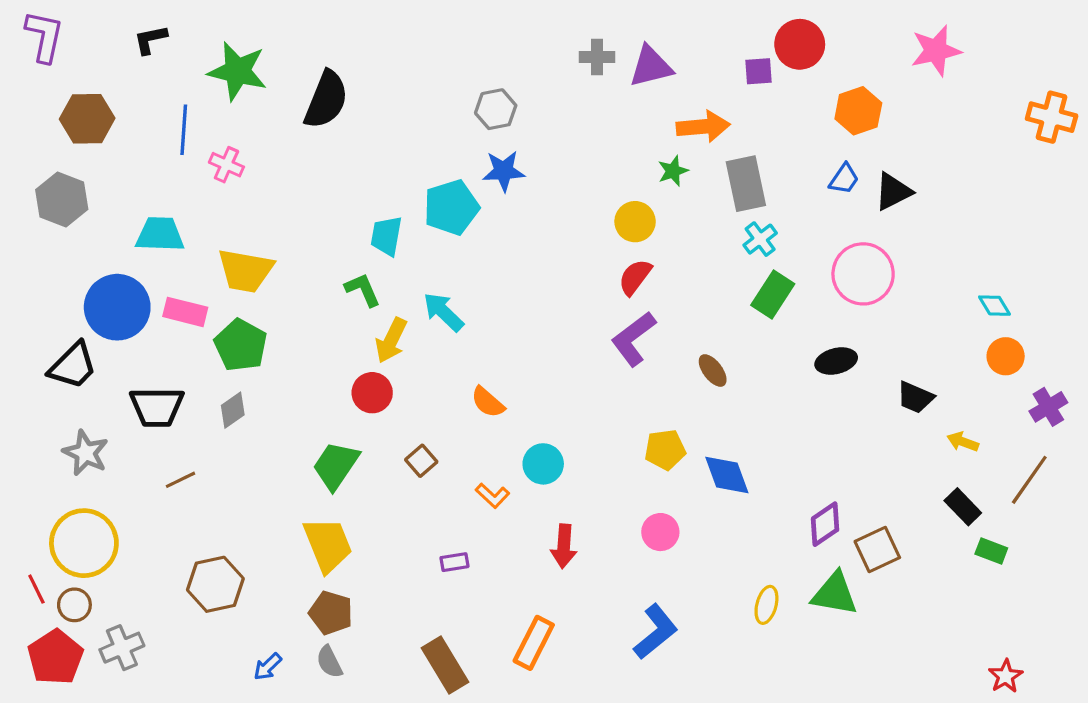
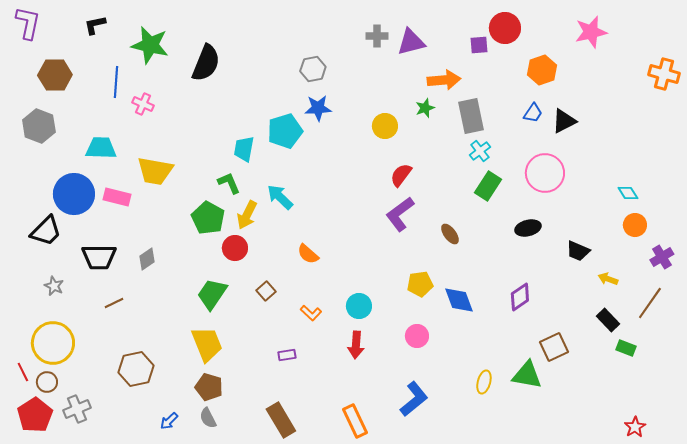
yellow circle: (635, 222) -> (385, 126), moved
green pentagon: (241, 345) -> (208, 218), moved
gray star: (86, 453) -> (54, 286), size x0.7
cyan circle: (543, 464) -> (359, 306), moved
purple diamond: (825, 524) -> (520, 297), moved
orange rectangle: (534, 643) -> (355, 421), moved, turned -52

